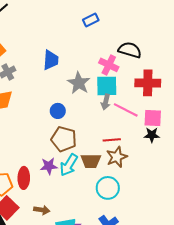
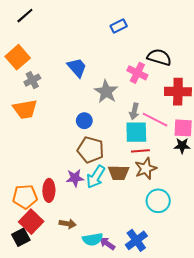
blue trapezoid: (51, 60) -> (77, 68), turned -45
cyan square: (107, 86) -> (136, 132), moved
cyan circle: (108, 188) -> (158, 201), moved

